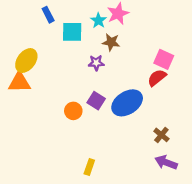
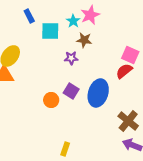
blue ellipse: (127, 103) -> (98, 93), turned -40
brown cross: (161, 135) -> (128, 121), size x1.5

